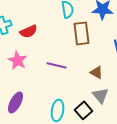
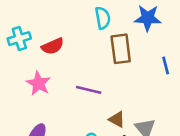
brown triangle: (97, 72) -> (117, 119), moved

